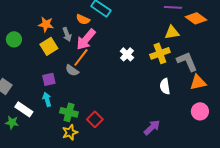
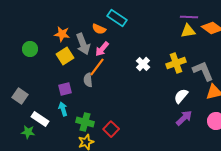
yellow triangle: (172, 32) -> (188, 31), moved
gray arrow: (67, 34) -> (83, 44), size x1.5
pink arrow: (86, 39) -> (102, 49), size x0.7
gray semicircle: (72, 70) -> (88, 80), turned 48
white semicircle: (165, 86) -> (181, 96), turned 49
purple arrow: (152, 127) -> (184, 118), moved

